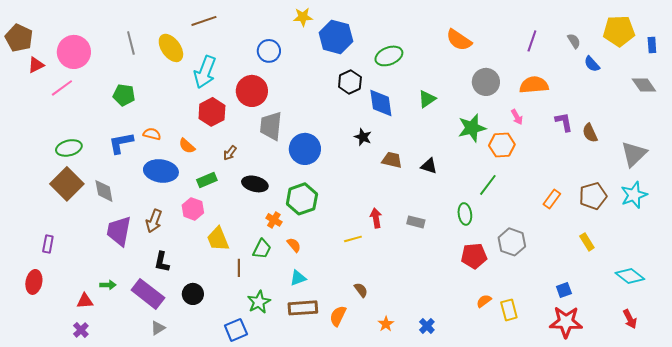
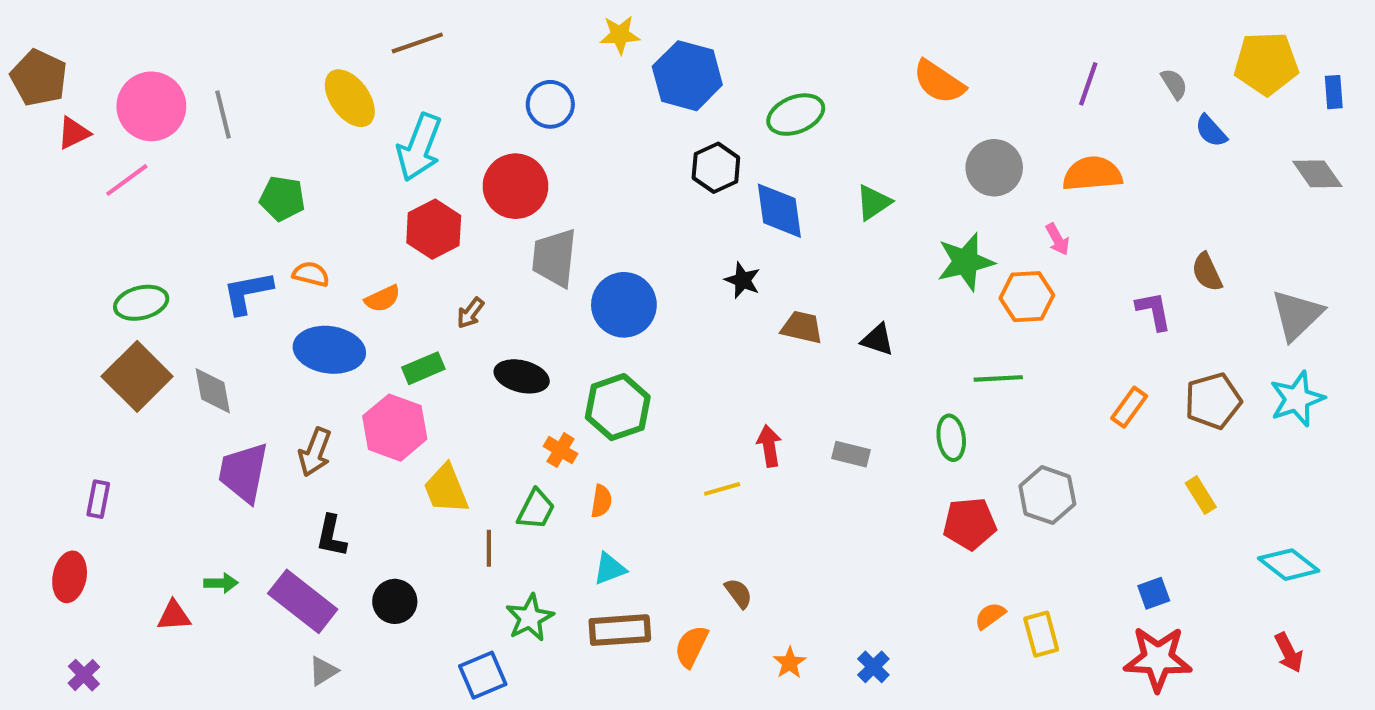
gray line: (131, 43) -> (223, 115), moved
green pentagon: (124, 95) -> (282, 198), moved
purple L-shape: (564, 122) -> (1154, 311), moved
orange semicircle: (187, 146) -> (383, 299), turned -66
green line: (488, 185) -> (998, 378), turned 50
pink hexagon: (193, 209) -> (395, 428), size x1.4
orange semicircle: (294, 245) -> (601, 501), turned 49
purple cross: (81, 330) -> (84, 675), moved

